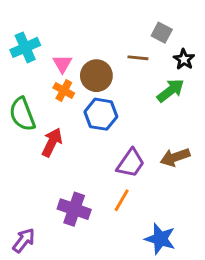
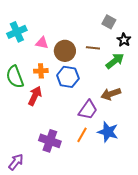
brown line: (138, 58) -> (93, 48), moved
pink triangle: (62, 64) -> (42, 43), turned -48
orange cross: (64, 90) -> (41, 71), moved, turned -32
brown arrow: (175, 157) -> (111, 94), moved
blue star: (160, 239) -> (108, 132), moved

